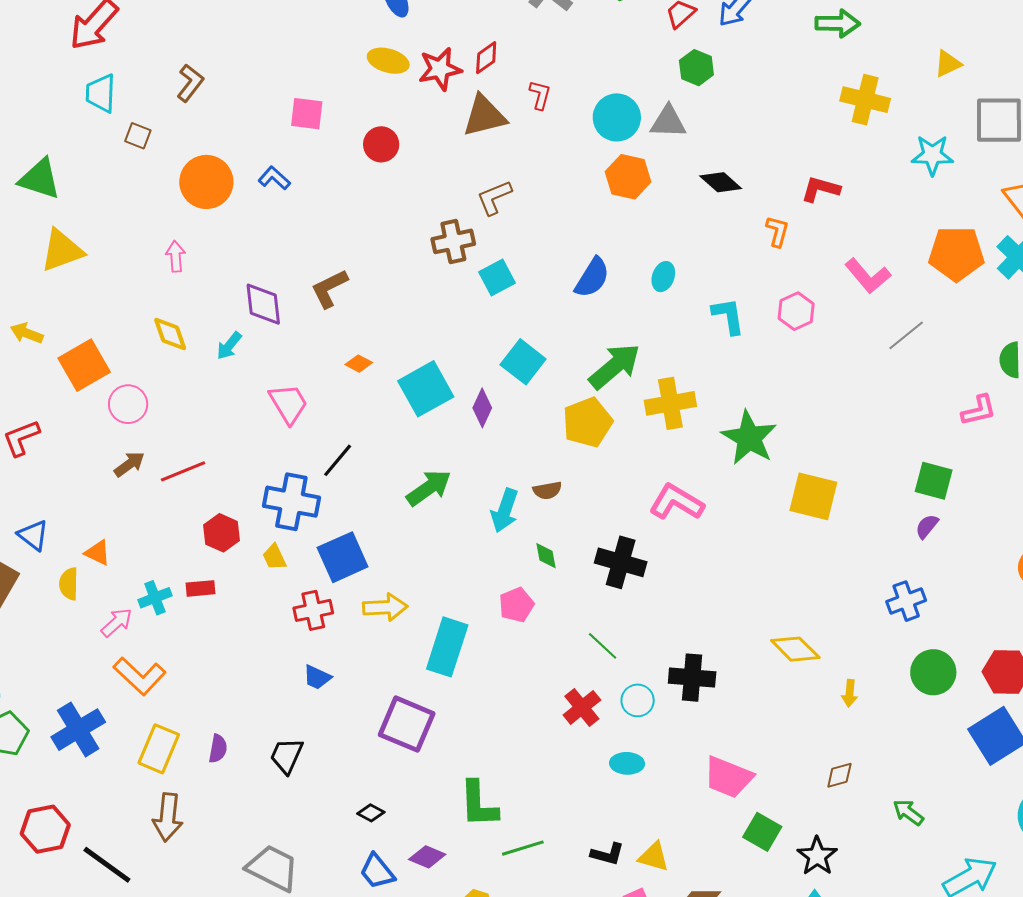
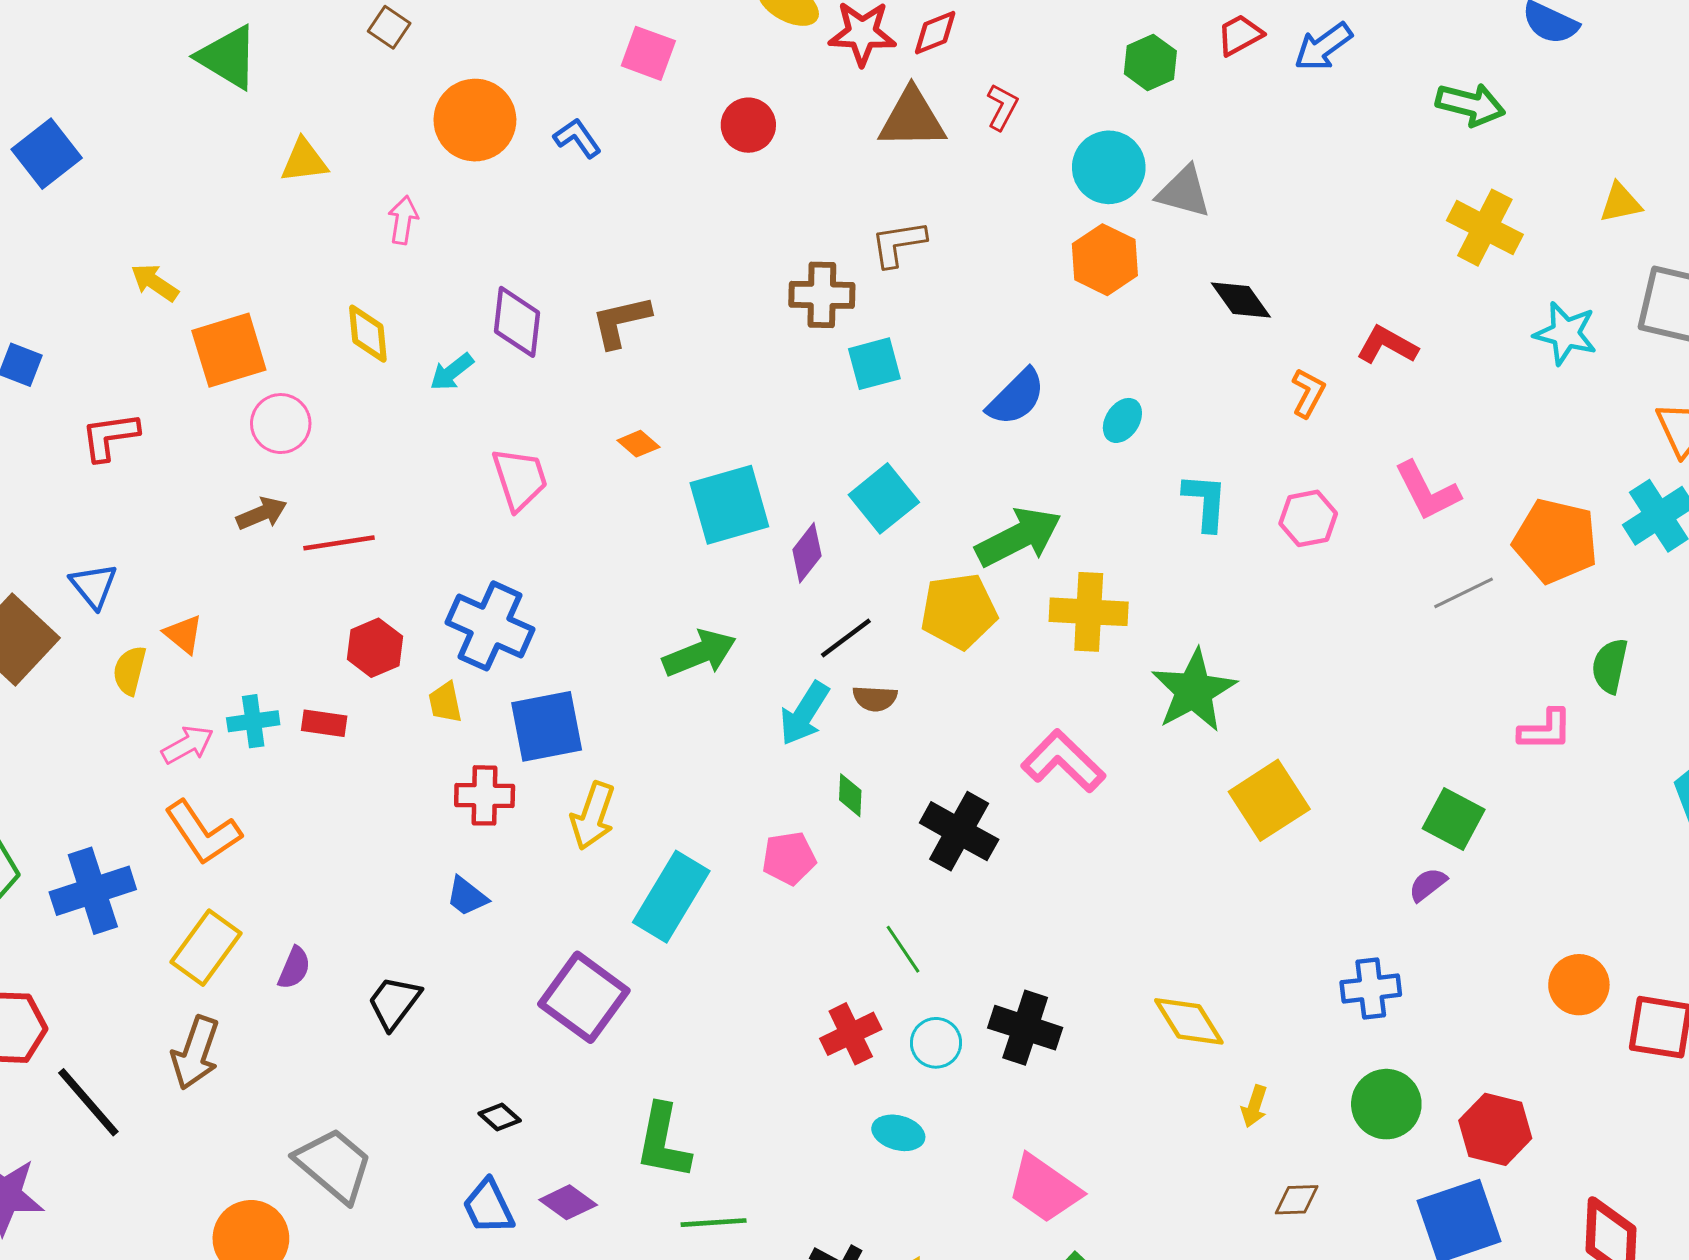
green hexagon: (696, 68) -> (1150, 62), moved
yellow triangle: (62, 250) -> (304, 161), moved, size x0.7
orange pentagon: (956, 254) -> (1555, 541), moved
black line: (338, 460) -> (846, 638), moved
yellow square: (813, 496) -> (1269, 800), turned 30
yellow arrow: (385, 607) -> (593, 816), turned 99
brown diamond: (839, 775) -> (1297, 1200), moved

